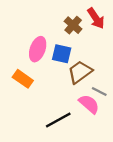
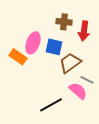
red arrow: (96, 18) -> (84, 31), moved, turned 42
brown cross: (73, 25) -> (64, 22), turned -35
orange rectangle: (23, 79) -> (18, 57), moved

